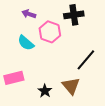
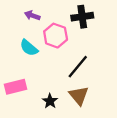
black line: (86, 60) -> (78, 67), moved

